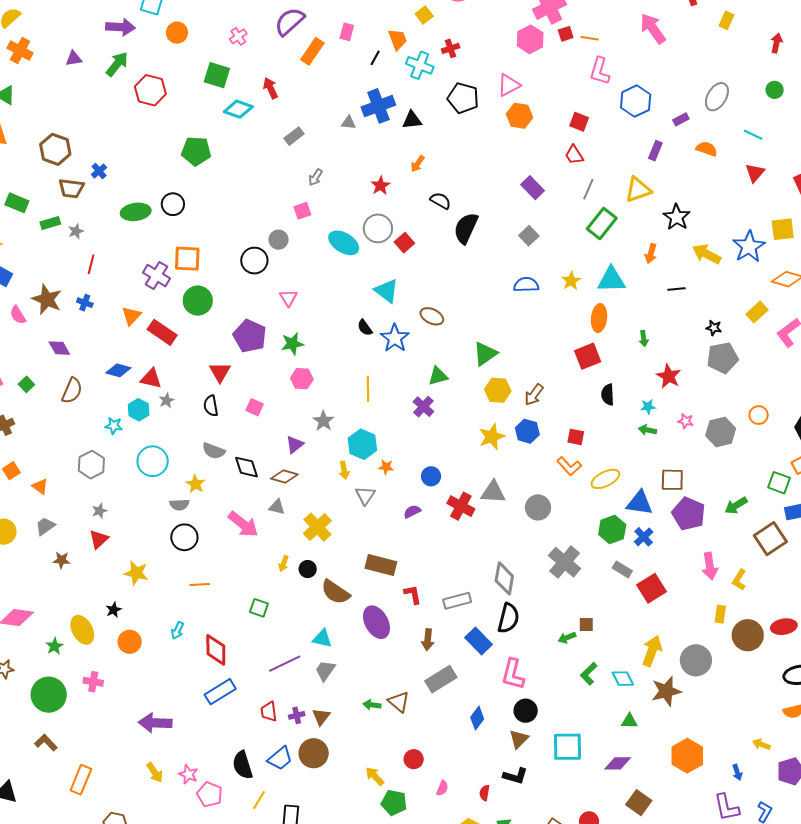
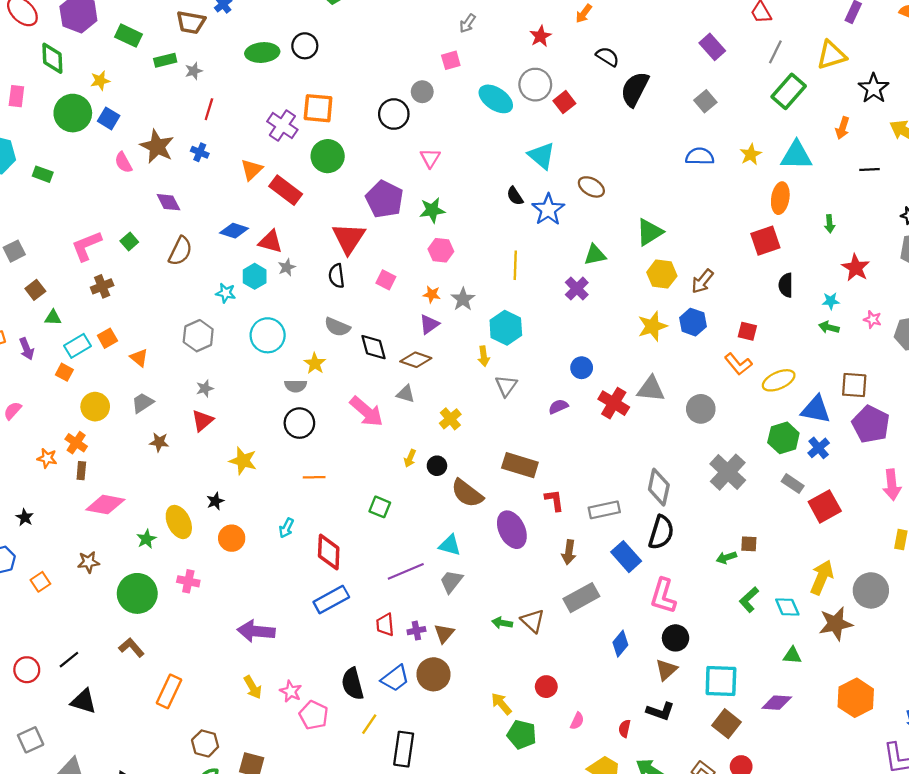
red triangle: (220, 372) -> (349, 238), size x1.4
orange star: (386, 467) -> (432, 294), moved
yellow cross: (317, 527) -> (450, 419), size x0.7
brown square: (639, 803) -> (726, 724), moved

